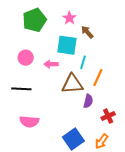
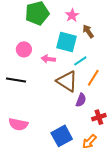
cyan line: (83, 62) -> (80, 61), turned 32
brown triangle: (72, 84) -> (67, 81), turned 30
pink semicircle: (29, 122) -> (18, 124), moved

